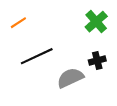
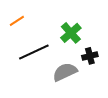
green cross: (96, 22) -> (71, 33), moved

